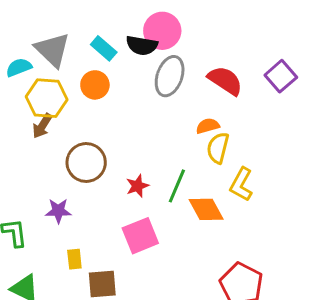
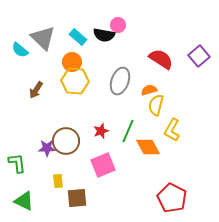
pink circle: (162, 31) -> (118, 25), size x0.6
cyan semicircle: (19, 67) -> (20, 50), turned -120
gray ellipse: (170, 76) -> (120, 81), moved
yellow hexagon: (47, 98) -> (75, 81), moved
brown circle: (86, 162) -> (66, 141), moved

